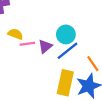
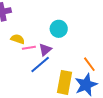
cyan circle: (66, 34) -> (59, 29), moved
blue line: (68, 51) -> (40, 64), moved

